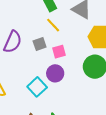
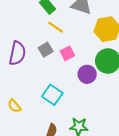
purple circle: (55, 73) -> (87, 74), moved

